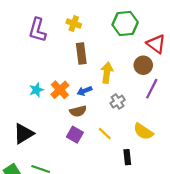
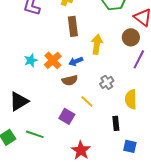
gray cross: (118, 102) -> (107, 82), moved
yellow semicircle: (143, 131) -> (131, 99), turned 54
yellow line: (105, 134) -> (87, 101), moved
purple square: (75, 135) -> (67, 116), moved

